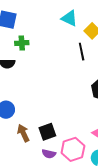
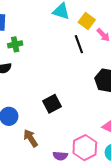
black square: (47, 132) -> (52, 104), moved

